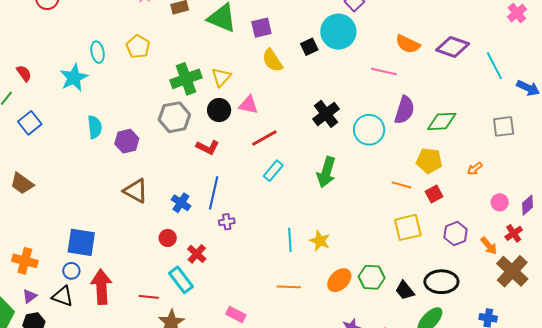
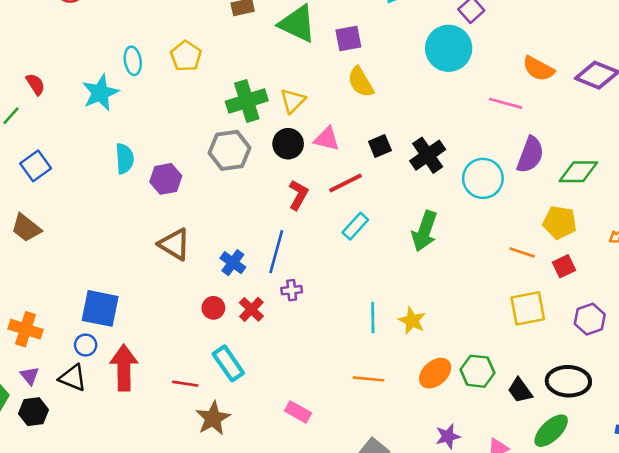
black square: (309, 47) -> (380, 146), moved
blue square: (30, 123) -> (36, 166), moved
red L-shape: (208, 147) -> (298, 195), moved, turned -90
red cross: (197, 254) -> (251, 309), moved
purple triangle: (30, 296) -> (30, 376), turned -35

